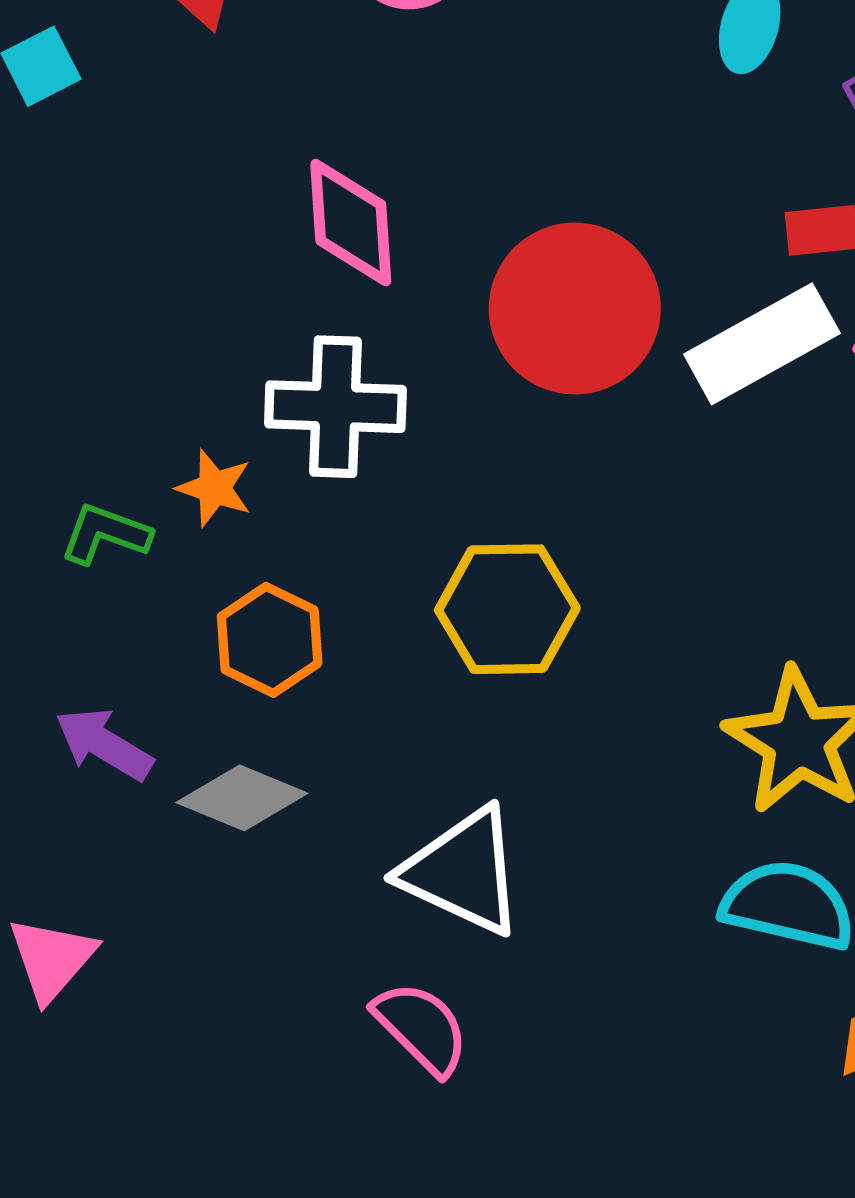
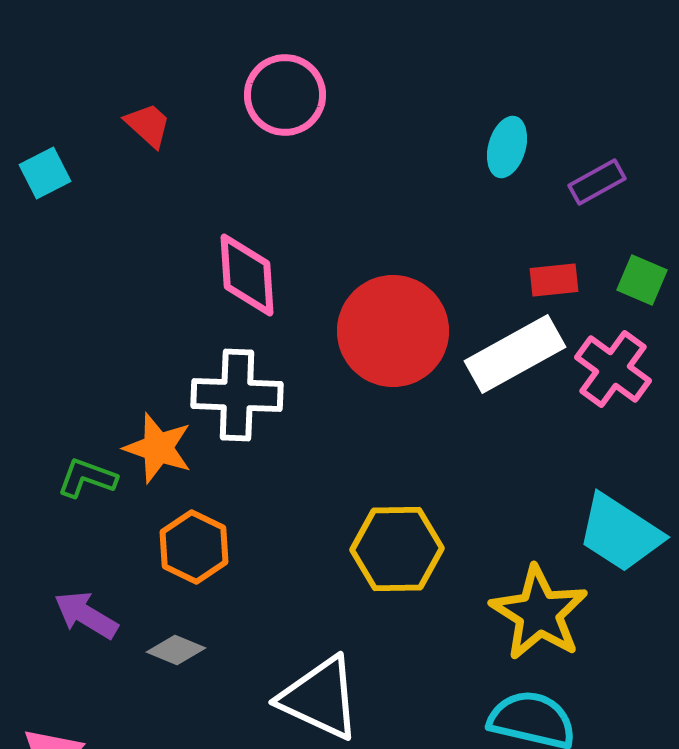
orange star: (214, 488) -> (158, 448), size x1.4
yellow hexagon: (507, 609) -> (397, 549), moved
gray diamond: (242, 798) -> (176, 650), size x0.7

